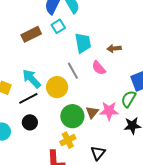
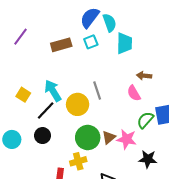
cyan trapezoid: (83, 43) -> (124, 43), moved
pink semicircle: (99, 68) -> (134, 93), moved
black line: (28, 98) -> (46, 110), turned -30
green semicircle: (129, 99) -> (145, 120), moved

